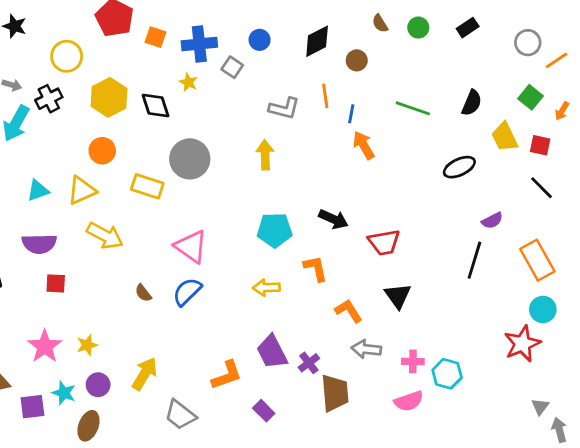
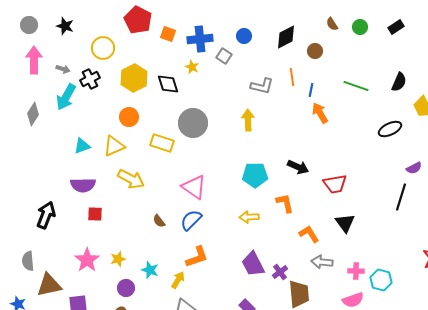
yellow arrow: (145, 374) -> (178, 280), moved, size x0.7
orange L-shape: (227, 375) -> (197, 257), moved
cyan star: (64, 393) -> (150, 270), moved

